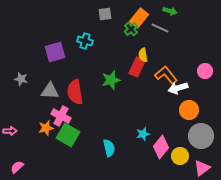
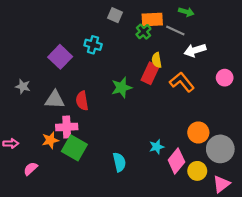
gray square: (105, 14) -> (115, 15), turned 32
orange rectangle: (139, 18) -> (152, 20), turned 48
purple square: (55, 52) -> (60, 57), turned -30
white arrow: (178, 88) -> (195, 50), moved
red semicircle: (75, 92) -> (82, 101), size x0.7
orange circle: (189, 110) -> (198, 133), moved
pink cross: (61, 116) -> (67, 127), turned -30
pink semicircle: (17, 167) -> (31, 169), moved

